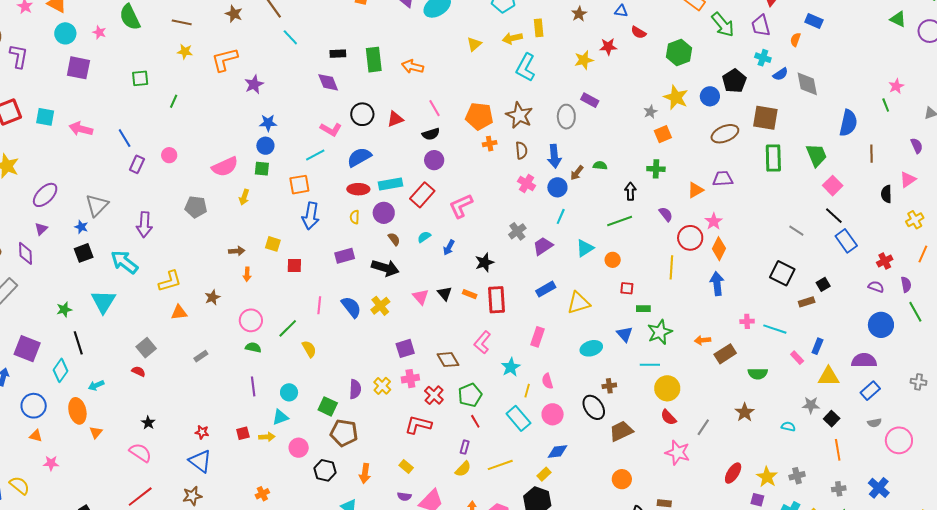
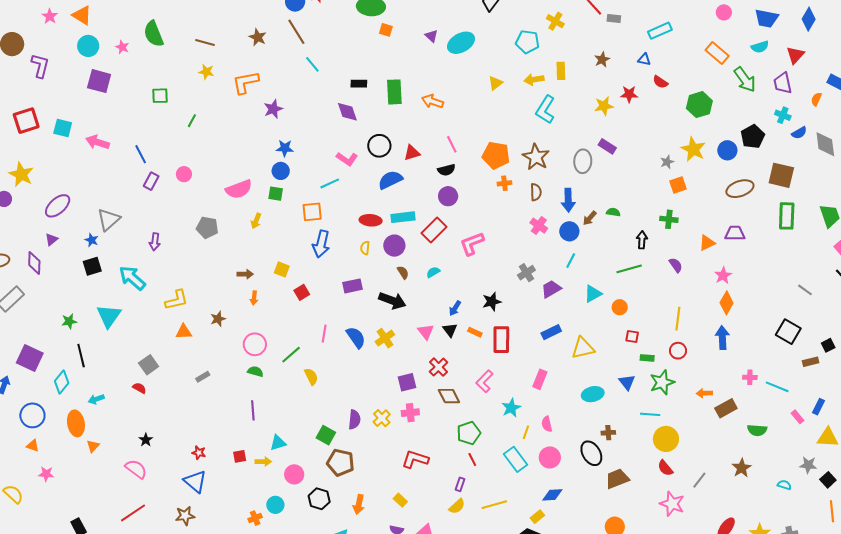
blue semicircle: (359, 157) -> (390, 180), moved
purple arrow: (144, 225) -> (155, 242), size x0.7
red circle: (690, 238) -> (678, 351), moved, size x0.7
blue arrow: (449, 248) -> (455, 308), moved
red square: (294, 265) -> (302, 292), turned -35
cyan circle: (289, 392) -> (275, 505), moved
red cross: (434, 395) -> (439, 367), moved

